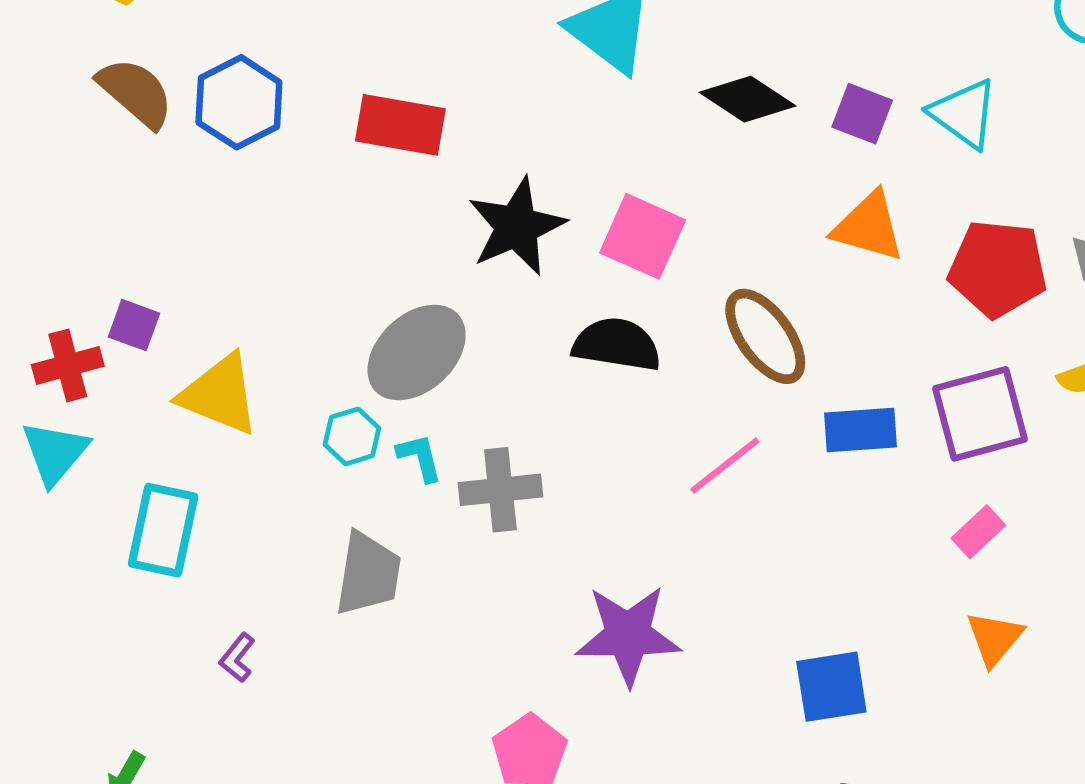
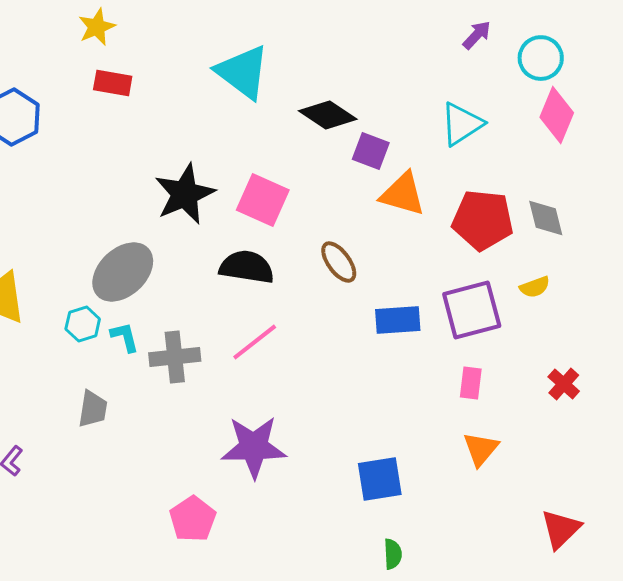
purple square: (862, 114) -> (371, 151), moved
cyan triangle: (964, 114) -> (462, 124), turned 51
red rectangle: (400, 125) -> (113, 83), moved, size x0.7
brown ellipse: (765, 336) -> (339, 262), size x0.7
pink line: (725, 466) -> (255, 342), moved
pink rectangle: (978, 532) -> (471, 383), turned -40
gray trapezoid: (368, 574) -> (93, 409), size x0.7

